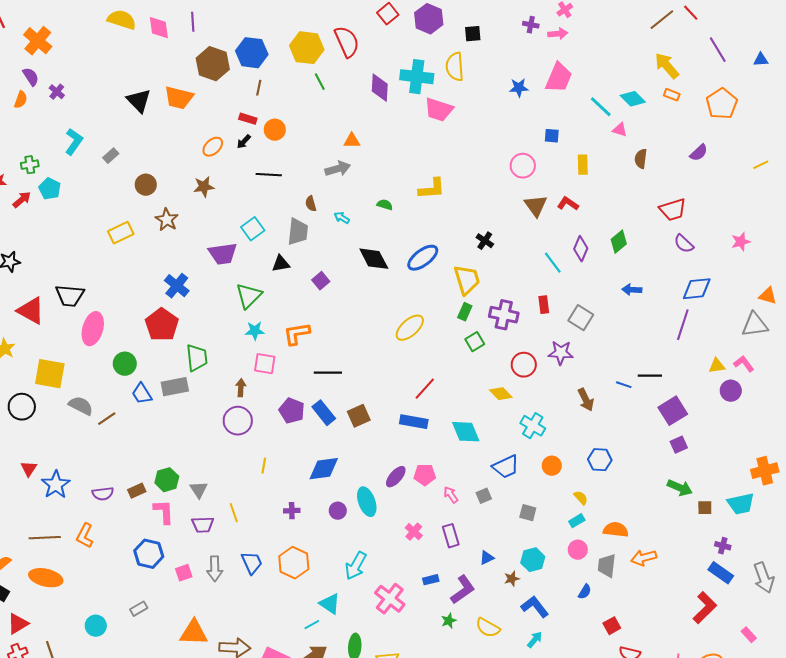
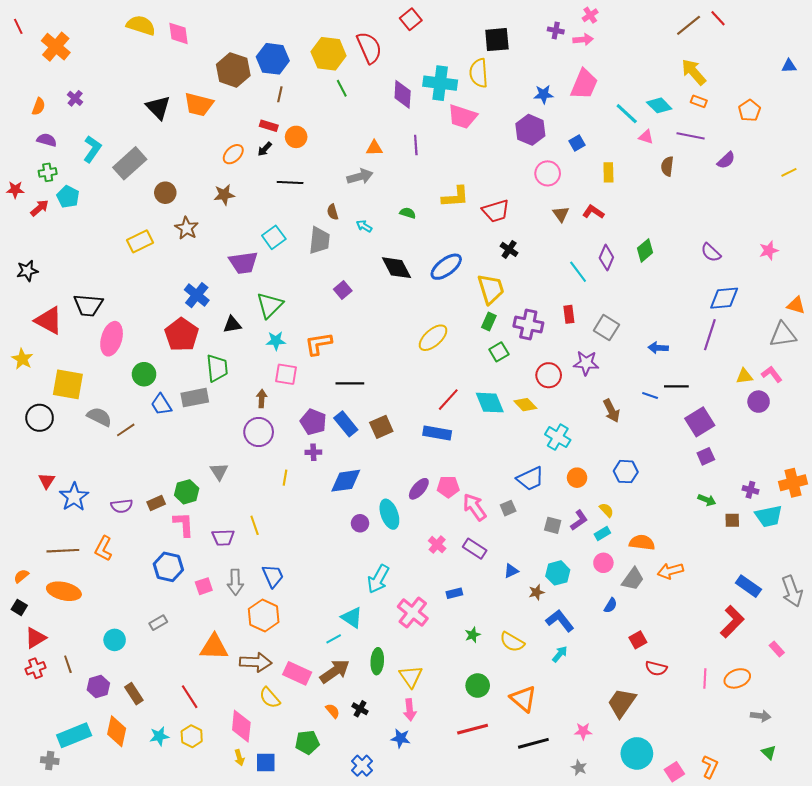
purple hexagon: (429, 19) -> (530, 130), moved
purple line: (193, 22) -> (416, 145), moved
black square: (473, 34) -> (497, 40), size x1.5
purple line: (718, 50) -> (691, 136), moved, turned -48
purple semicircle: (31, 77) -> (47, 140), moved, turned -42
orange pentagon: (722, 104) -> (749, 111), size x0.7
blue square: (552, 136) -> (577, 143), turned -35
gray rectangle: (111, 156) -> (130, 163), size x2.0
brown triangle: (536, 206) -> (561, 214), size x0.7
red trapezoid: (673, 210) -> (496, 211), moved
black triangle: (281, 264) -> (232, 325), moved
blue arrow: (632, 290) -> (658, 348), moved
cyan diamond: (466, 432) -> (490, 403), moved
green arrow: (680, 488) -> (707, 500), size x0.7
gray triangle: (199, 490) -> (219, 472), moved
pink arrow: (451, 495) -> (475, 507), size x1.6
purple cross: (292, 511) -> (313, 452), moved
purple rectangle: (451, 536) -> (475, 549), turned -40
purple cross: (723, 546) -> (750, 490), moved
orange hexagon: (294, 563) -> (264, 616), moved
gray trapezoid: (607, 566) -> (633, 579), turned -150
purple L-shape: (463, 590) -> (579, 520), moved, size x0.7

